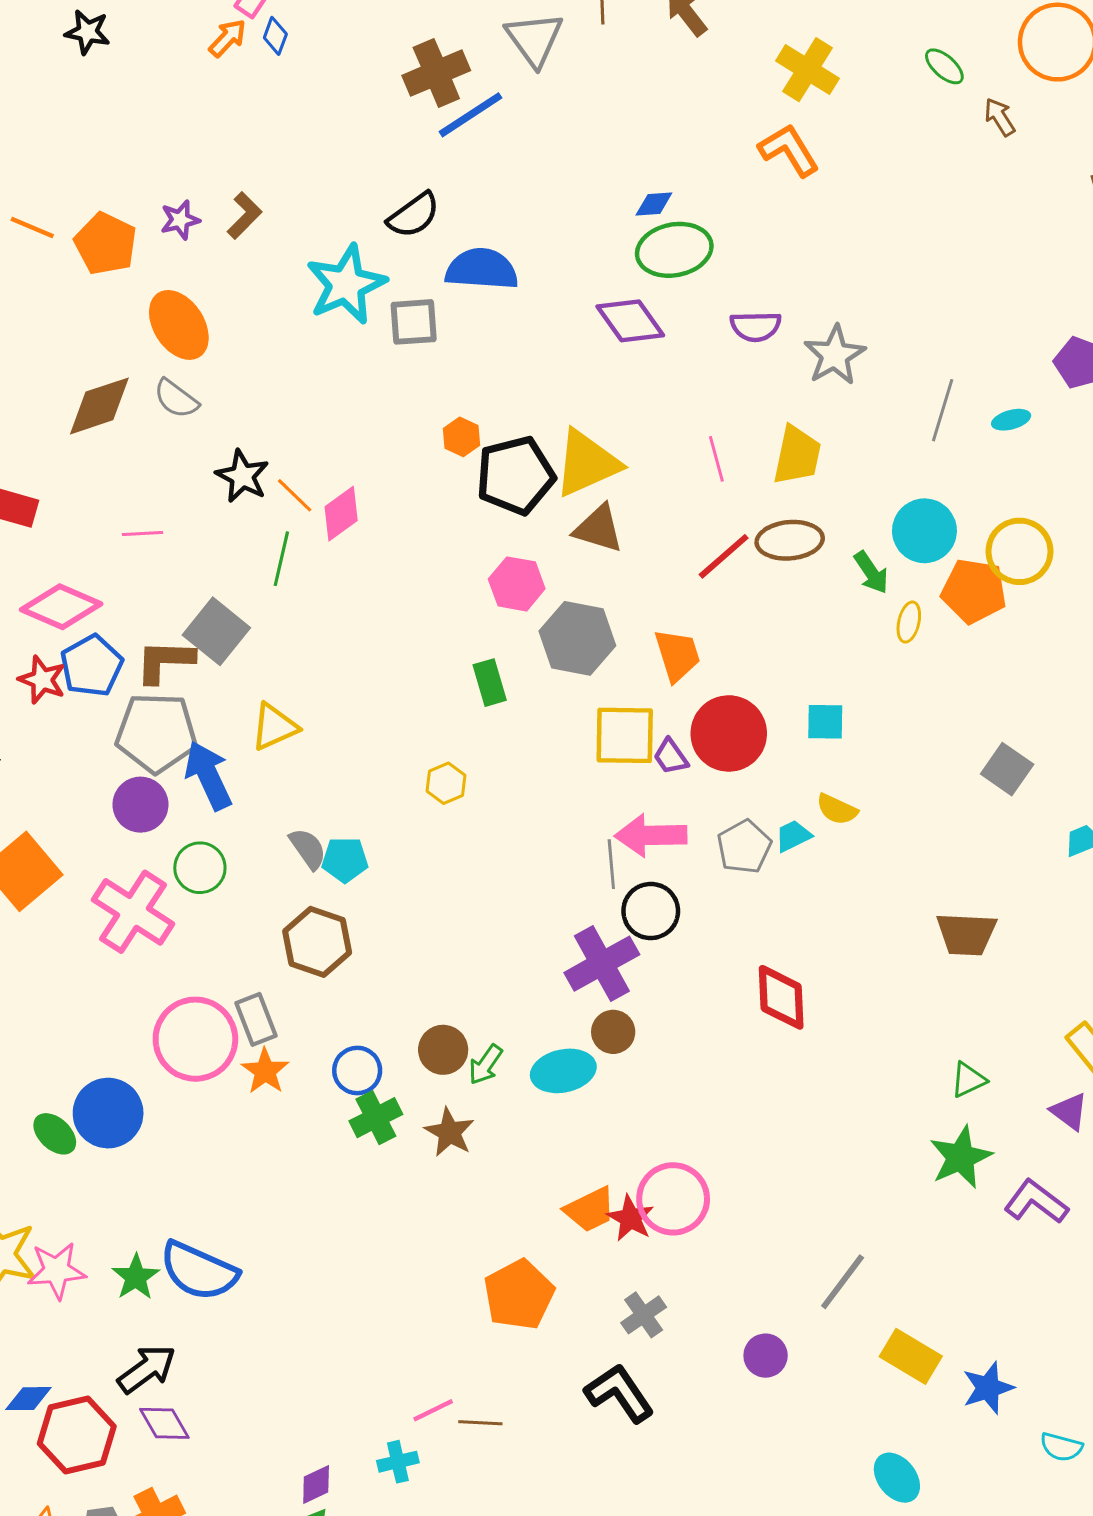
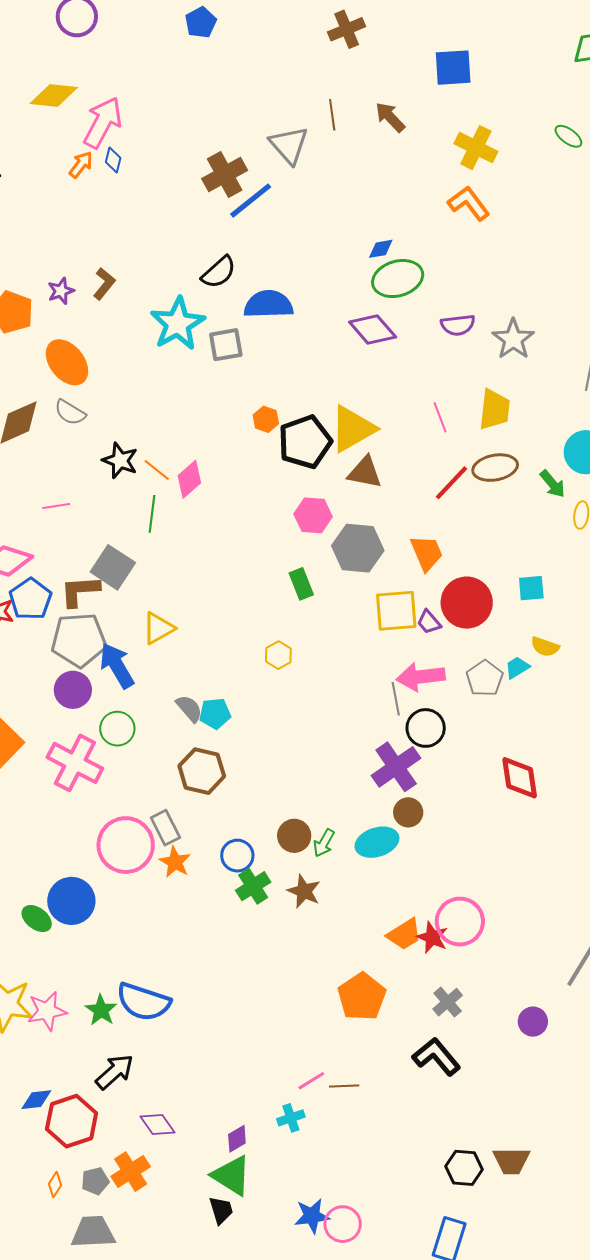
purple diamond: (164, 1423) -> (157, 1125), moved

